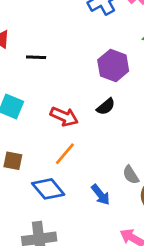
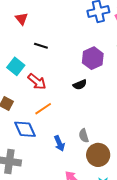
black line: (36, 57) -> (41, 46), moved
red arrow: (64, 117) -> (37, 82), moved

